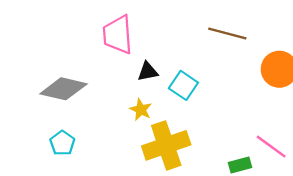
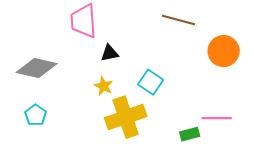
cyan square: (183, 85) -> (151, 82), moved
pink line: (271, 147) -> (217, 118), turned -36

